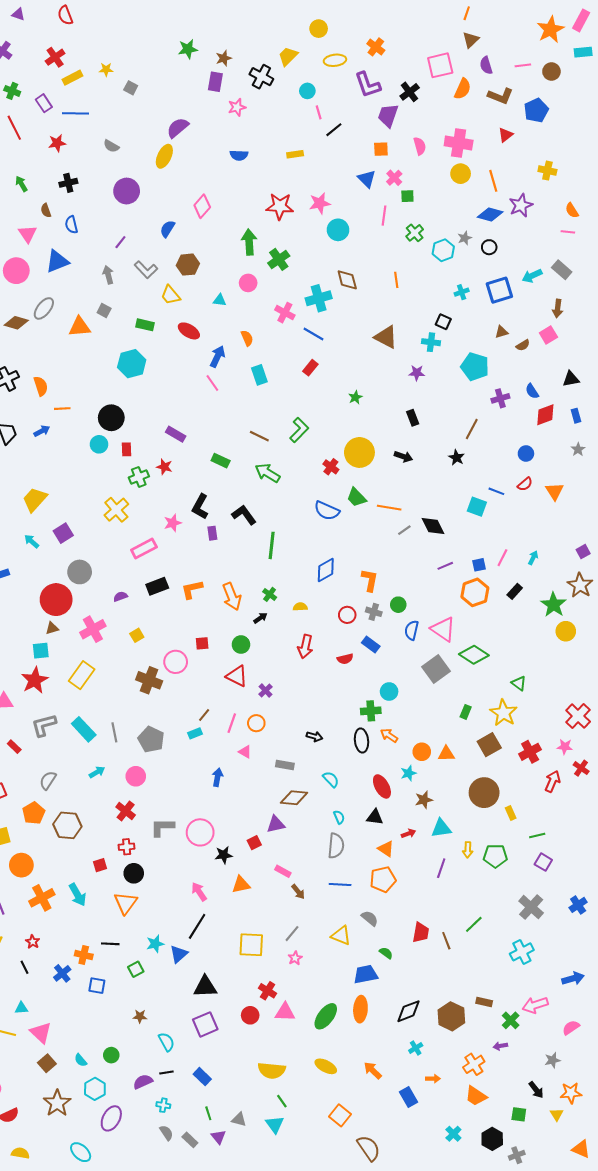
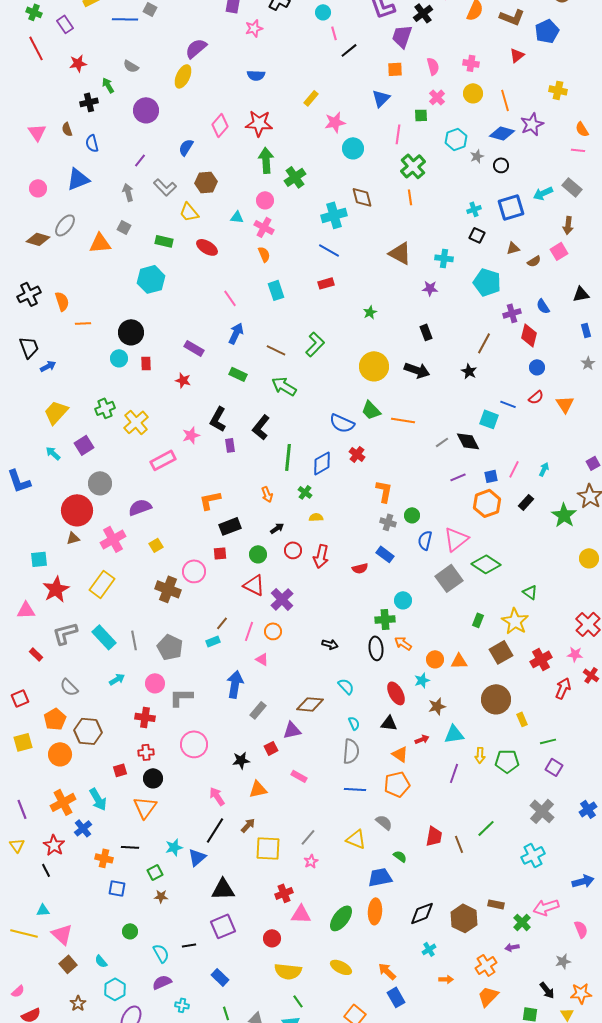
blue line: (76, 113) -> (125, 19), moved
pink cross: (459, 143) -> (471, 63), size x0.6
yellow rectangle: (295, 154) -> (311, 98), moved, turned -42
pink cross: (394, 178) -> (437, 97), moved
blue triangle: (367, 179) -> (381, 98), turned 30
green arrow: (21, 184) -> (108, 85), moved
red star: (280, 206) -> (259, 123), moved
green cross: (415, 233) -> (413, 166), moved, size x1.4
pink triangle: (28, 234) -> (37, 132), moved
cyan hexagon: (443, 250) -> (456, 139), moved
pink circle: (16, 271) -> (38, 188), size x0.7
pink cross: (285, 313) -> (264, 227), moved
black square: (443, 322) -> (477, 235), moved
blue arrow: (217, 356) -> (236, 333), moved
red rectangle: (310, 368) -> (326, 283), turned 35
red diamond: (545, 415) -> (529, 335), moved, turned -55
blue arrow: (42, 431) -> (48, 366), moved
black arrow: (403, 457) -> (417, 370), size x1.4
red cross: (331, 467) -> (357, 454), moved
green cross: (139, 477) -> (105, 408), moved
black L-shape: (244, 515) -> (261, 427), turned -105
black diamond: (433, 526) -> (468, 441), moved
gray line: (404, 530) -> (442, 442), moved
blue diamond: (326, 570) -> (322, 463), moved
black rectangle: (157, 586) -> (230, 526), moved
green cross: (270, 594) -> (305, 492), moved
purple semicircle: (120, 597) -> (140, 507), size x1.6
orange arrow: (232, 597) -> (267, 494), moved, size x0.6
red circle: (347, 615) -> (293, 550), moved
pink triangle: (443, 629) -> (456, 539), turned 48
yellow circle: (566, 631) -> (589, 558), moved
cyan square: (41, 651) -> (39, 559), moved
purple cross: (265, 690) -> (282, 599), size x1.6
gray rectangle: (285, 765) -> (258, 710), moved, turned -60
blue arrow: (217, 777) -> (235, 684), size x1.5
gray semicircle: (48, 780) -> (69, 687), turned -78
red cross: (126, 811) -> (145, 717), turned -30
gray L-shape: (162, 827) -> (181, 697), moved
pink circle: (200, 832) -> (194, 744), moved
orange circle: (21, 865) -> (60, 754), moved
brown arrow: (298, 892) -> (248, 825), moved, turned -98
red star: (33, 942) -> (54, 845), size x1.5
blue cross: (62, 973) -> (83, 828), moved
red cross: (268, 991) -> (284, 893), turned 36
red circle: (250, 1015) -> (272, 938), moved
brown star: (140, 1016) -> (161, 896), moved
pink semicircle: (571, 1028) -> (581, 929), turned 102
cyan semicircle: (166, 1042) -> (161, 953), moved
green circle: (111, 1055) -> (130, 931), moved
black line: (166, 1072) -> (189, 945), moved
orange trapezoid: (476, 1096) -> (488, 996), turned 100
blue rectangle: (408, 1097) -> (396, 997), moved
brown star: (57, 1103) -> (78, 1003), size x0.6

